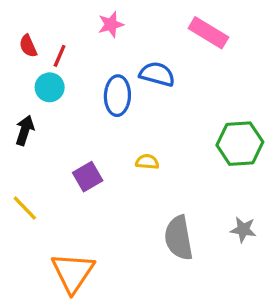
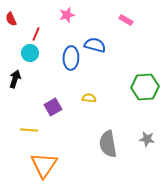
pink rectangle: (208, 33) -> (126, 20), size x0.6
red semicircle: (28, 46) -> (11, 19), moved
yellow line: (25, 208) -> (29, 130), moved, turned -42

